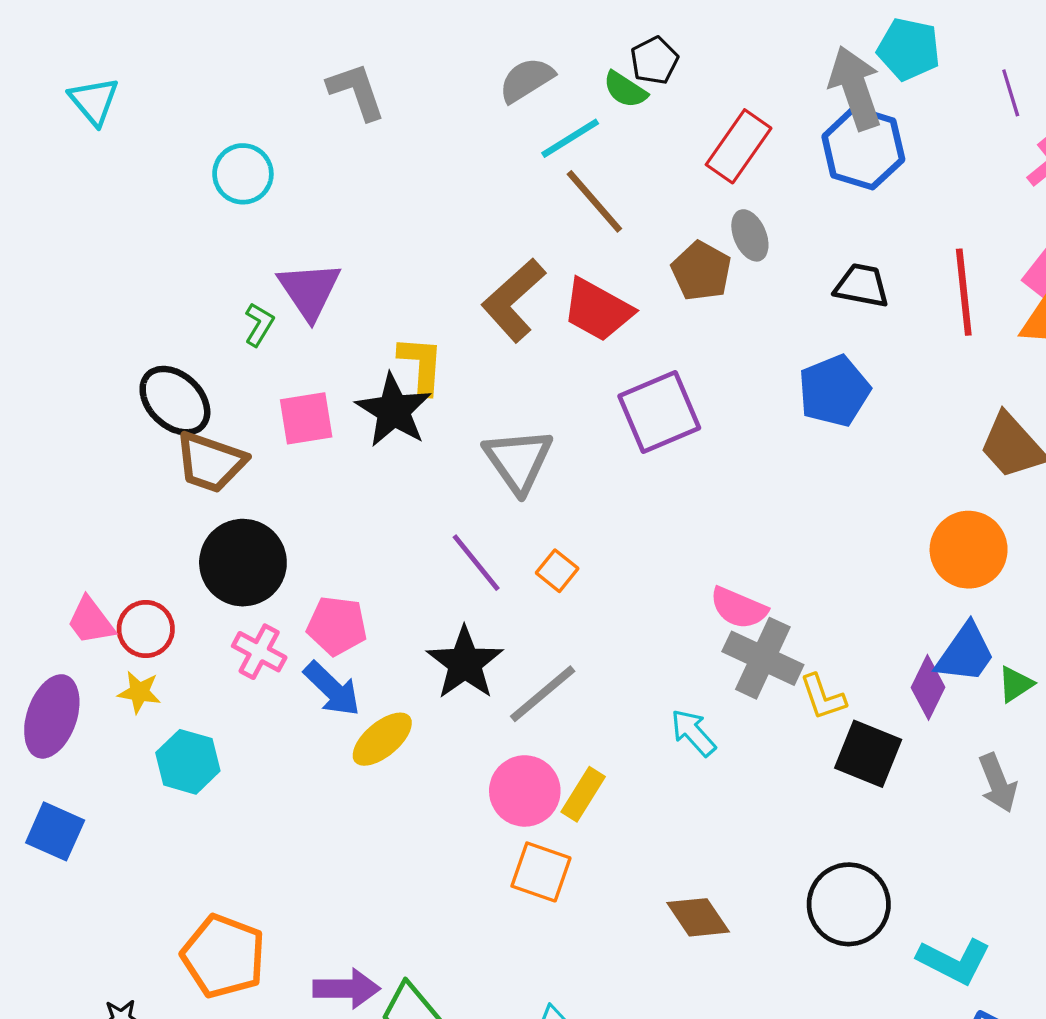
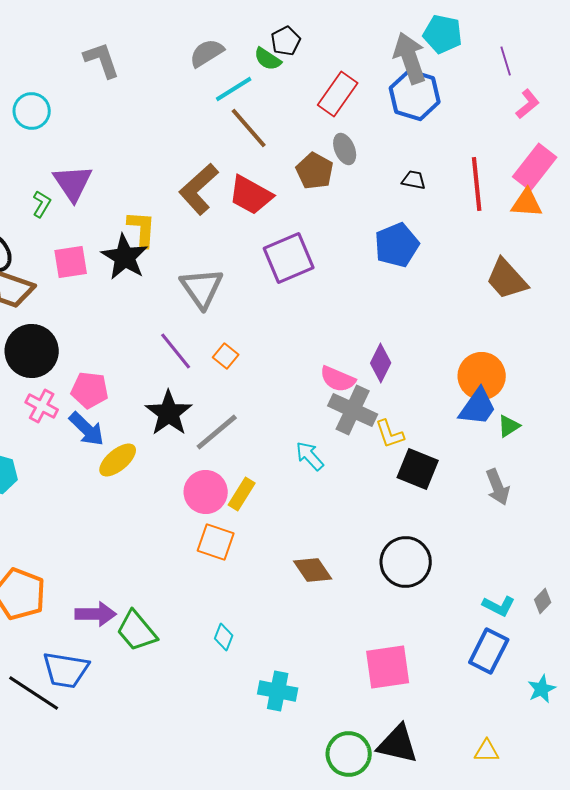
black trapezoid: (862, 286) -> (414, 180), size x0.7
orange circle: (969, 550) -> (482, 376), moved
purple diamond: (928, 687) -> (381, 363), moved
cyan L-shape: (954, 961) -> (499, 606), moved, size x0.7

